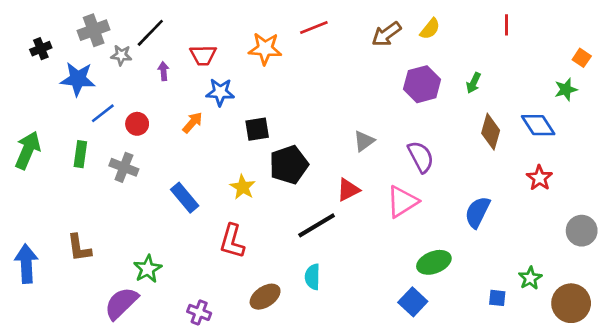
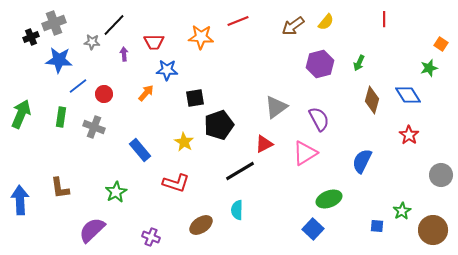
gray cross: (94, 30) -> (54, 23), moved
gray triangle: (364, 141) -> (276, 107), size x1.4
red L-shape: (232, 241) -> (176, 183), turned -88
green star: (148, 269) -> (116, 192), moved

